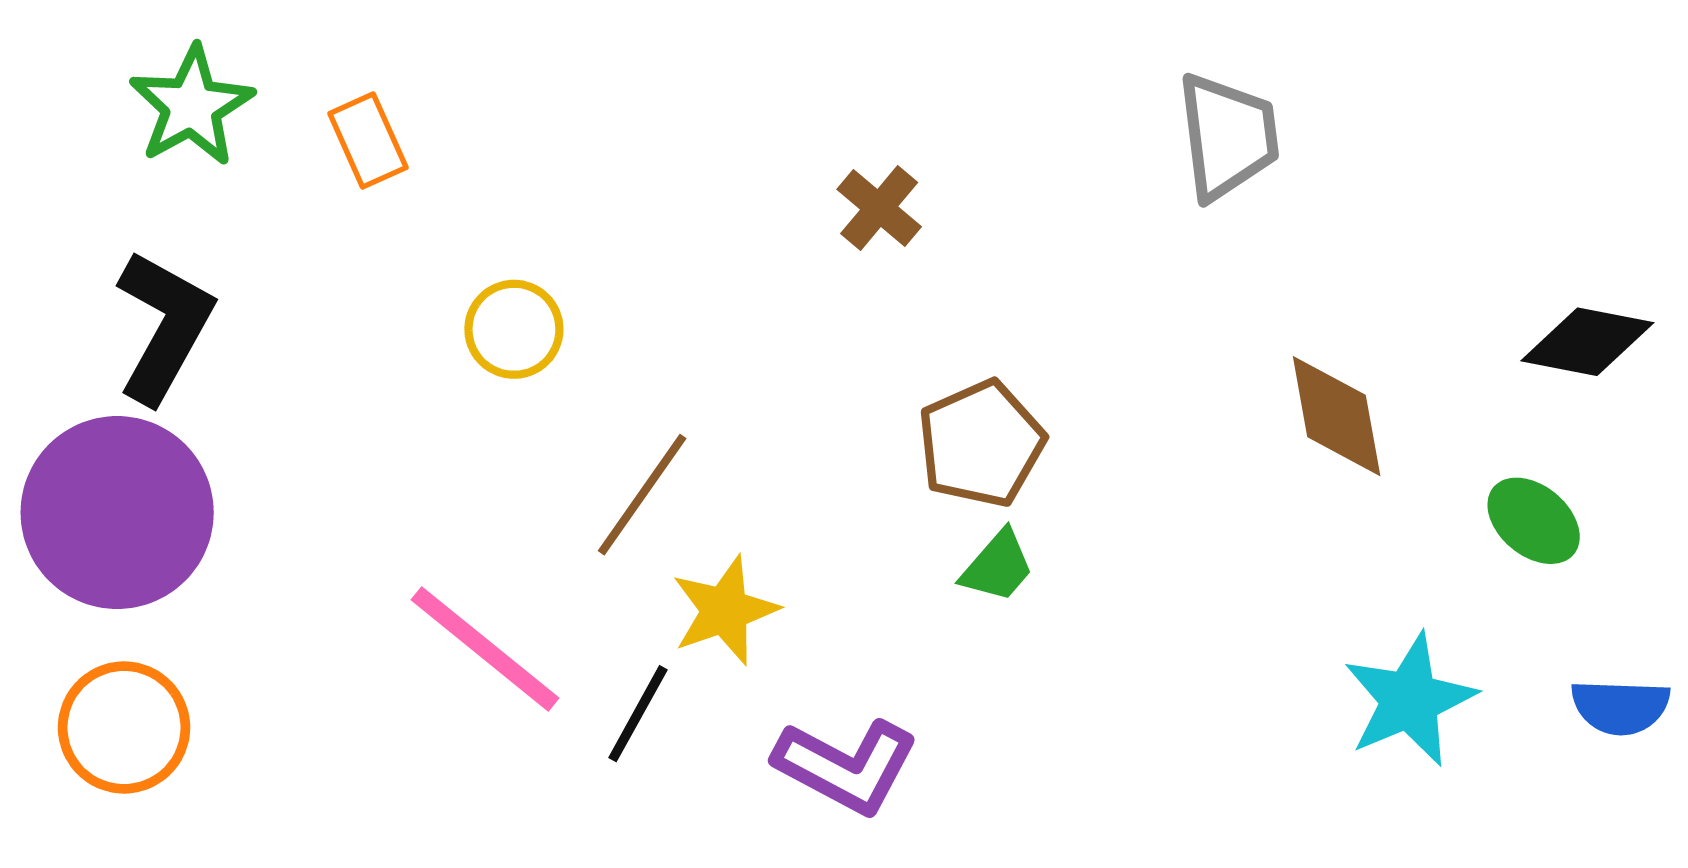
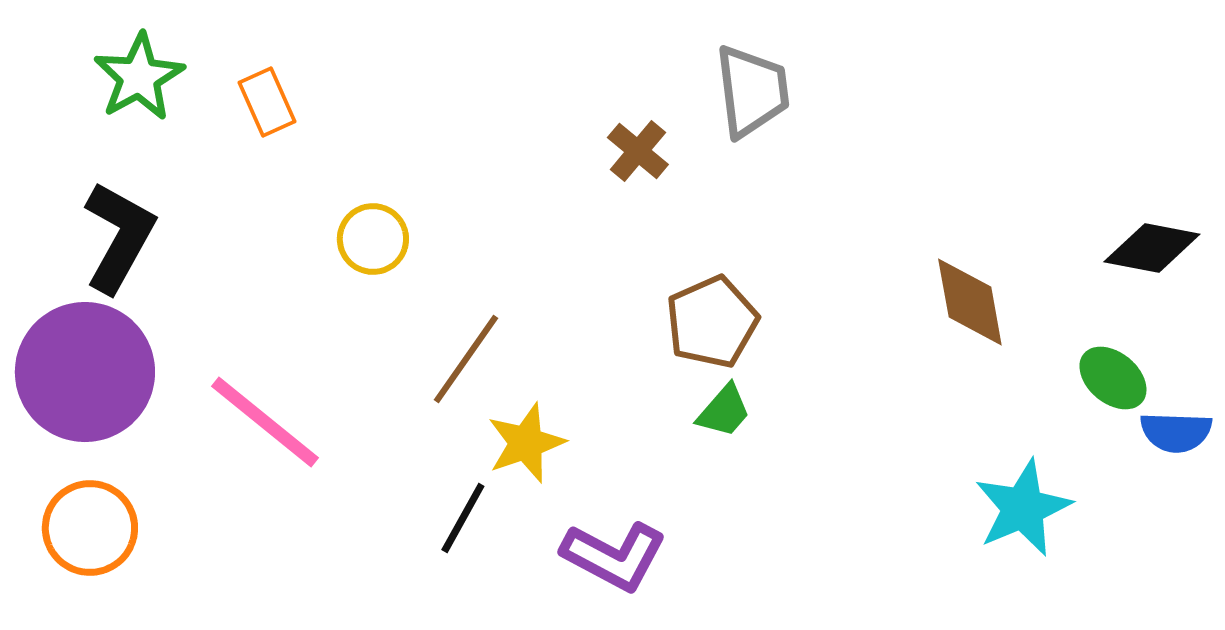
gray trapezoid: (1228, 136) -> (752, 91), moved
pink line: (485, 649) -> (265, 422), moved
blue semicircle: (1620, 707) -> (1176, 432), moved

